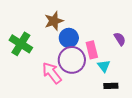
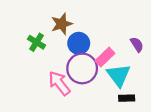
green cross: (21, 44) -> (37, 42), moved, size x0.7
pink rectangle: (92, 50) -> (105, 57), turned 60
cyan triangle: (104, 66) -> (119, 75), size x1.6

